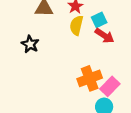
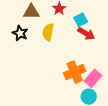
yellow semicircle: (76, 25) -> (48, 32), moved
black star: (30, 44) -> (20, 33), moved

